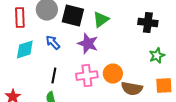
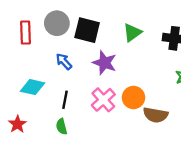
green triangle: (101, 20) -> (132, 33), moved
cyan diamond: (25, 50) -> (32, 87), moved, turned 30
pink cross: (87, 76) -> (103, 100), turned -35

